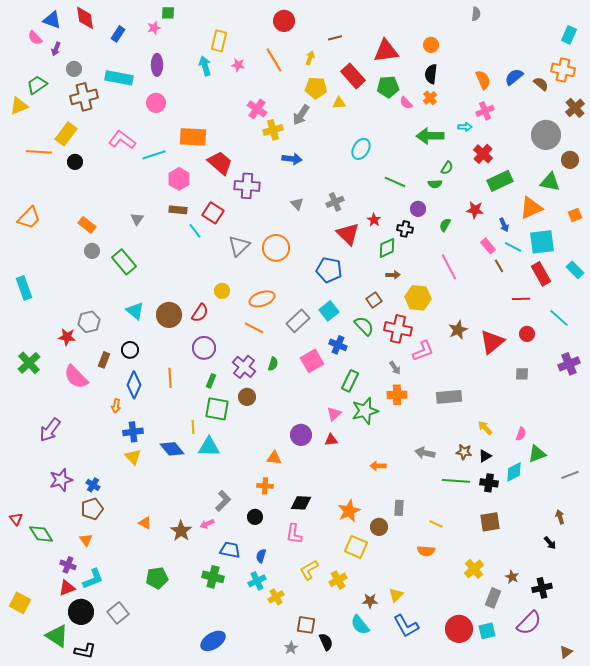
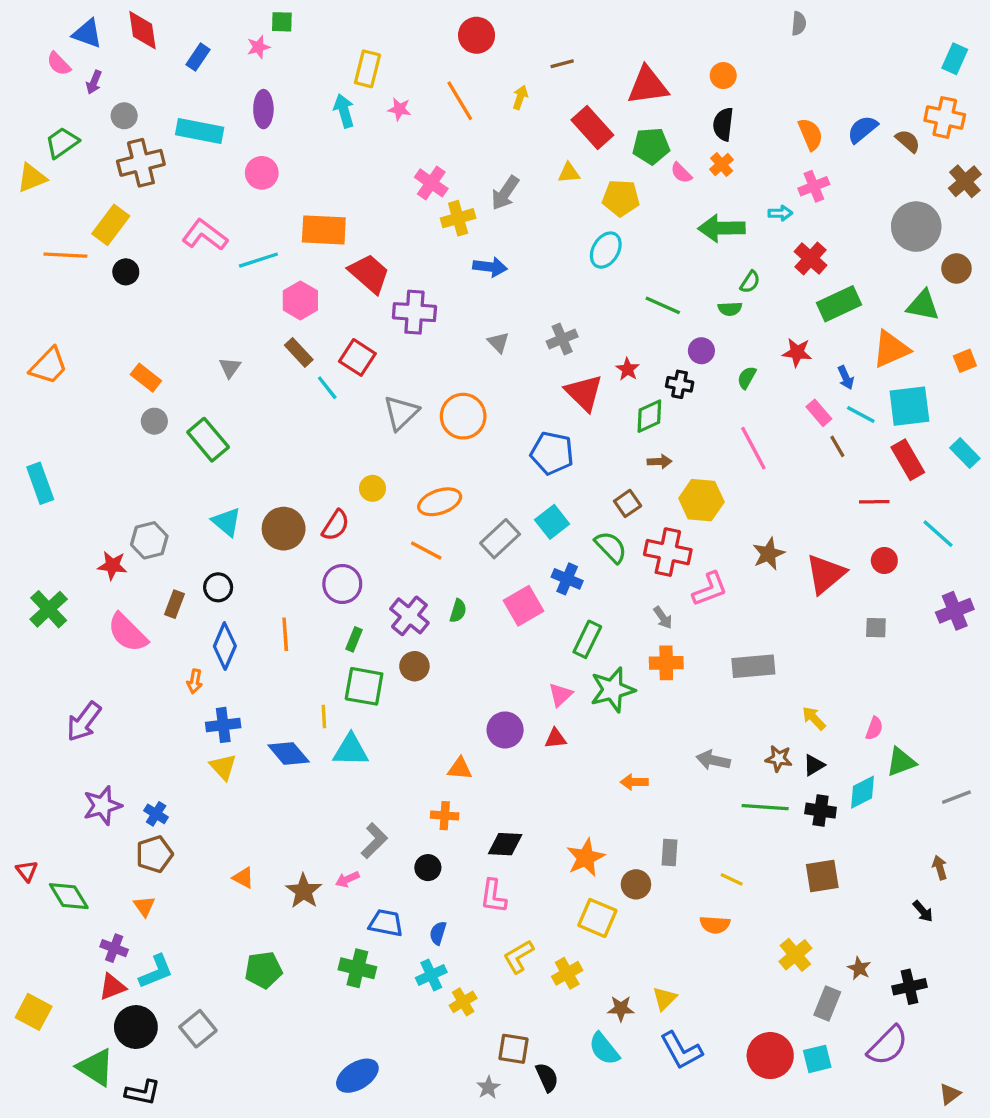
yellow pentagon: (316, 88) -> (621, 198), moved
brown rectangle: (178, 210) -> (299, 352), turned 42

